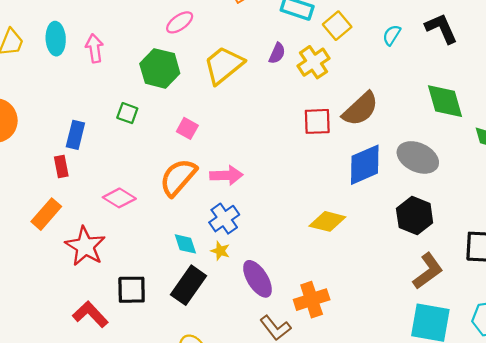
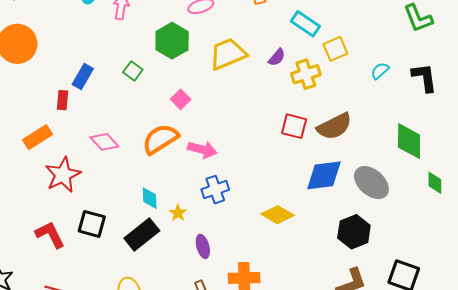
blue cross: (224, 219) -> (215, 190), moved
purple ellipse: (257, 279) -> (203, 246), size x0.7

